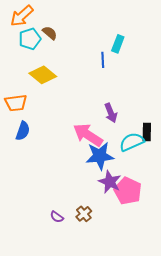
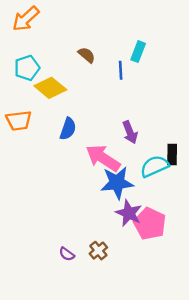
brown semicircle: (50, 33) -> (87, 55), moved
cyan pentagon: (30, 39) -> (27, 68), moved
blue semicircle: (23, 131) -> (68, 129), moved

